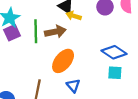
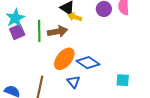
blue diamond: (114, 52) -> (88, 63), moved
cyan square: (115, 73) -> (123, 80), moved

